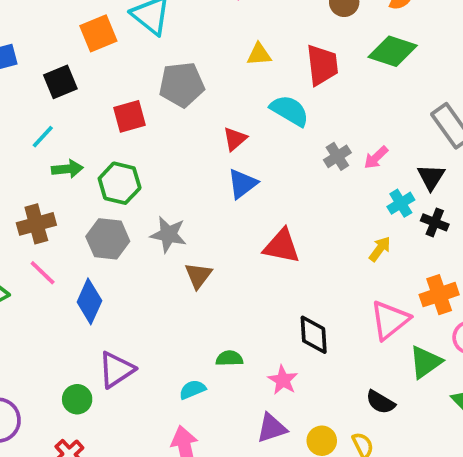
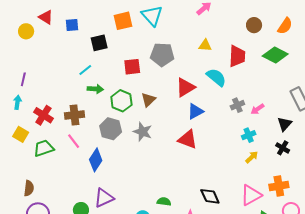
red triangle: (235, 139) -> (185, 87), size x1.5
blue triangle: (242, 184) -> (195, 111), moved
cyan cross: (401, 203) -> (249, 135), moved
red triangle: (282, 246) -> (188, 139), moved
brown triangle: (198, 275) -> (148, 100), moved
black diamond: (314, 335) -> (210, 196), turned -30

